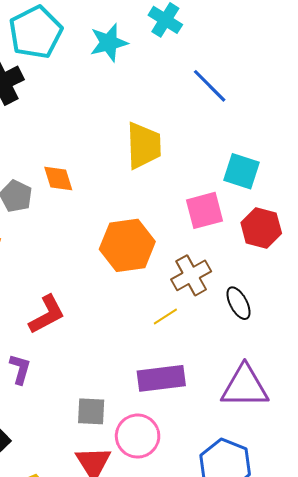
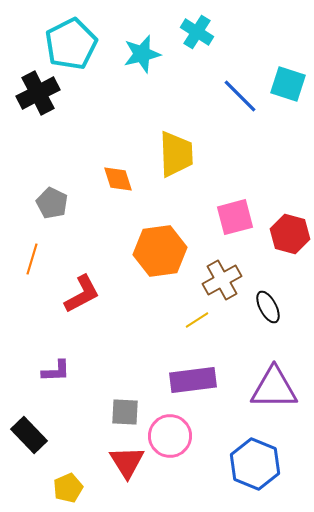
cyan square: (242, 171) -> (288, 84), moved
orange diamond: (58, 179) -> (118, 179), moved
red L-shape: (47, 314) -> (82, 294), moved
purple L-shape: (20, 369) -> (56, 371), turned 72

